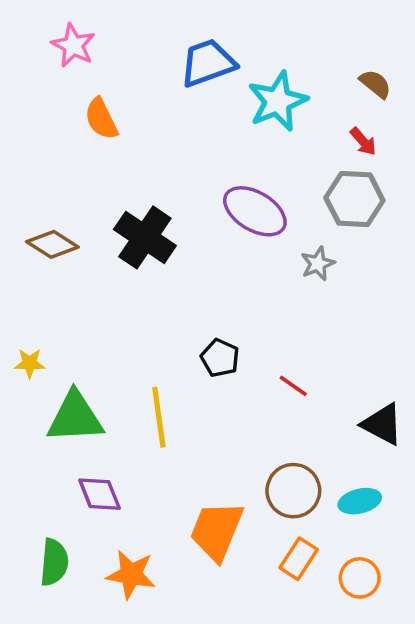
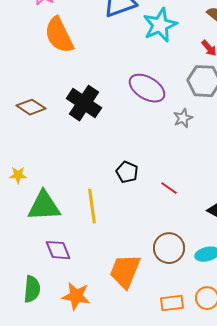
orange semicircle: (101, 119) -> (59, 35), size x1.5
orange rectangle: (299, 559) -> (172, 303), moved, turned 50

